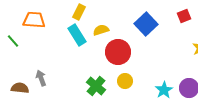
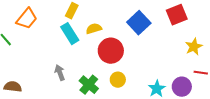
red square: (184, 16) -> (177, 15), size x1.5
orange trapezoid: (34, 20) -> (27, 19), turned 125
gray arrow: (41, 78) -> (60, 73), moved

